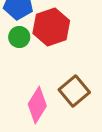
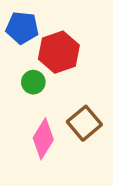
green circle: (19, 37) -> (33, 82), moved

